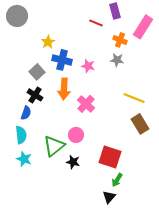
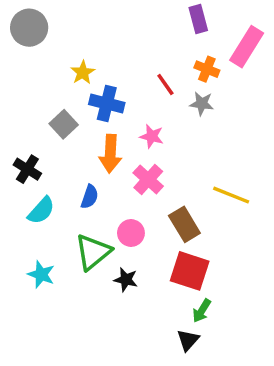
red line: (96, 23) -> (165, 85), moved, turned 32
pink star: (88, 66) -> (152, 136), moved
black cross: (35, 95) -> (27, 169), moved
yellow line: (134, 98) -> (231, 195), moved
blue semicircle: (26, 113) -> (90, 197), moved
brown rectangle: (140, 124) -> (184, 224), moved
cyan semicircle: (21, 135) -> (41, 211), moved, turned 48

